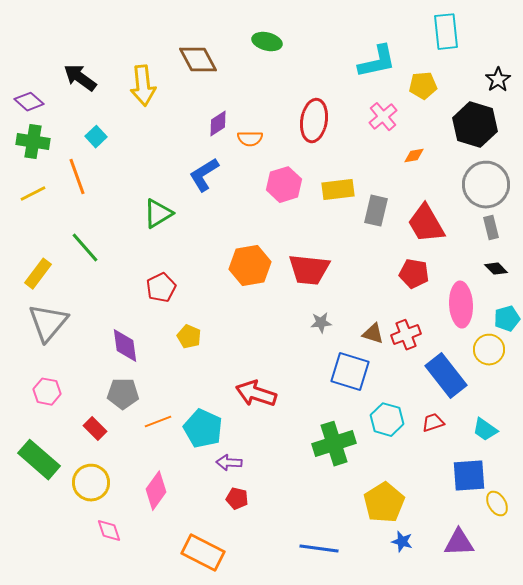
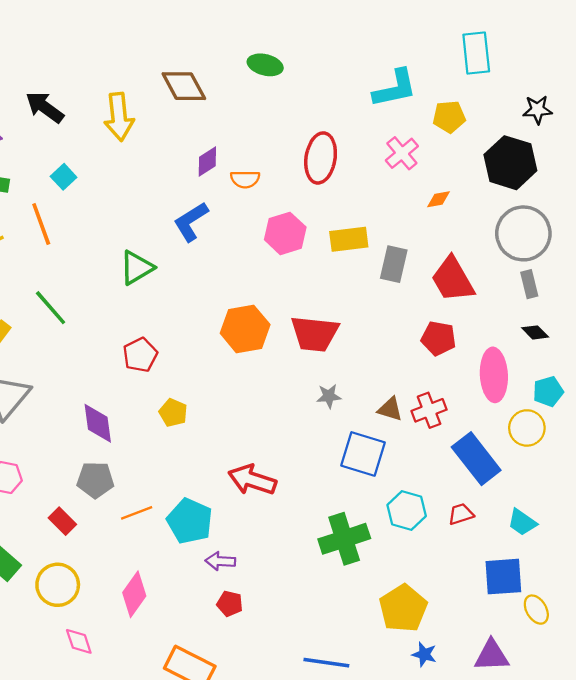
black star: (498, 80) -> (537, 110), turned 30

